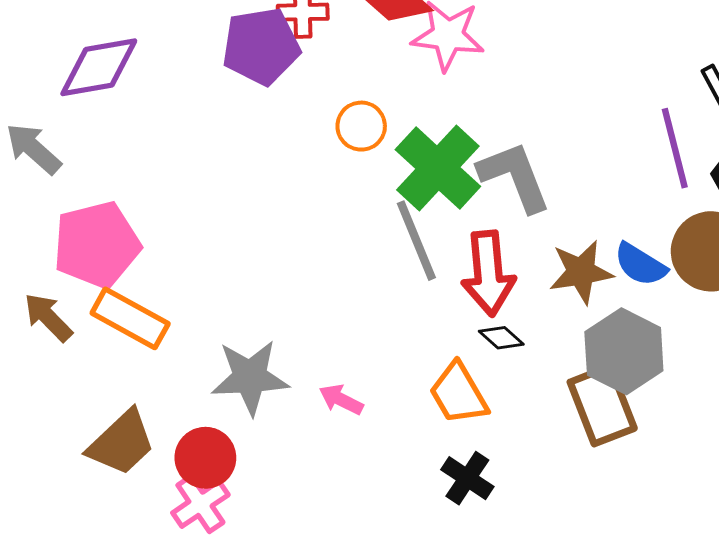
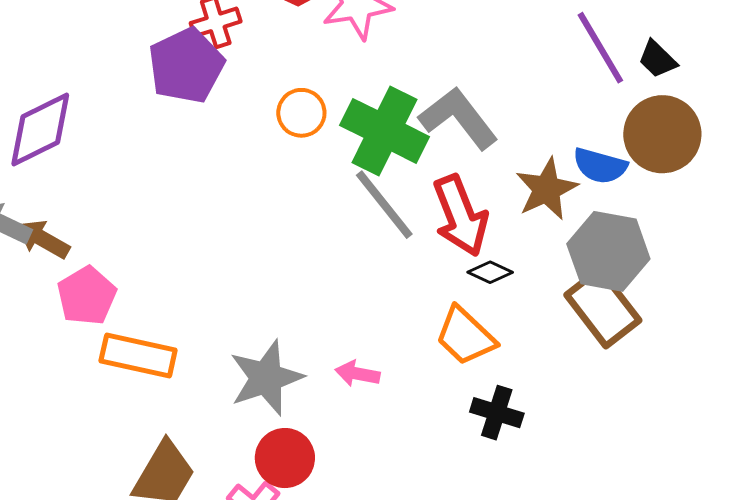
pink pentagon: (97, 245) -> (87, 296), size x0.7
brown arrow: (48, 317) -> (43, 239), moved
red circle: (205, 458) -> (285, 458), moved

